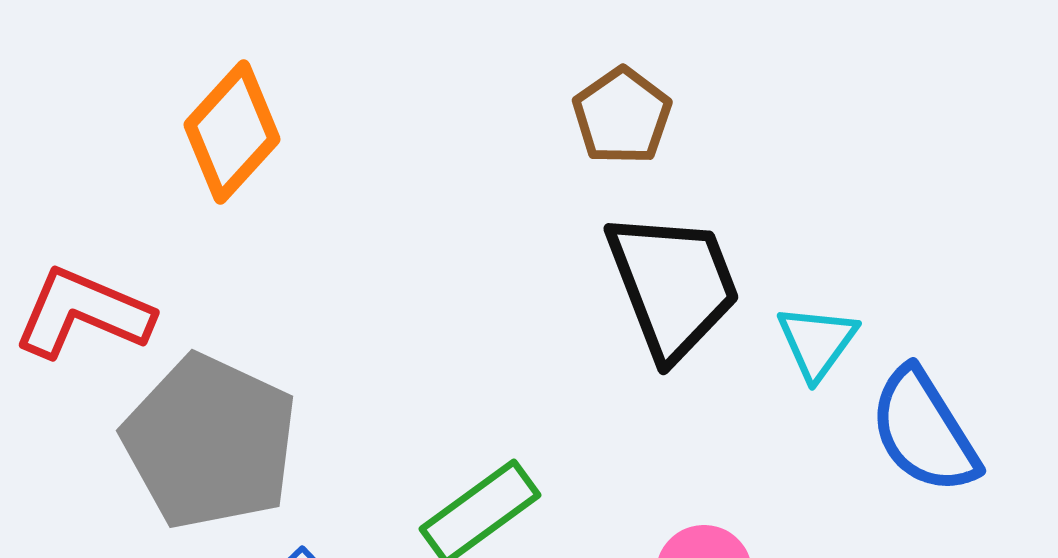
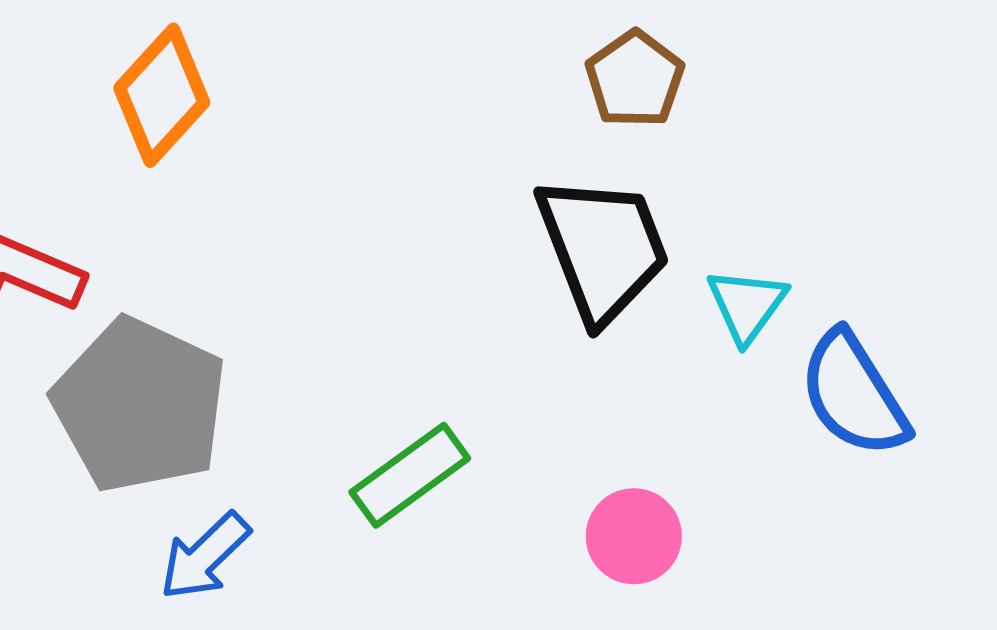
brown pentagon: (622, 116) -> (635, 79), moved

